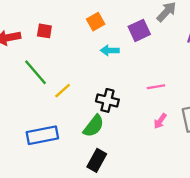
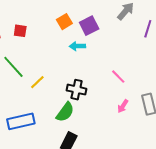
purple square: (139, 30) -> (89, 26), moved
pink line: (156, 87) -> (118, 77), turned 56

